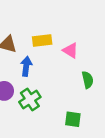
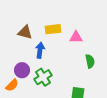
pink triangle: (70, 50) -> (76, 37), turned -32

